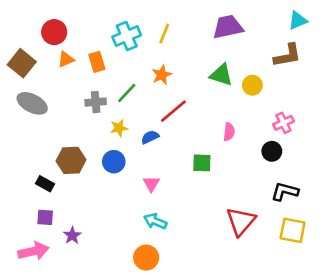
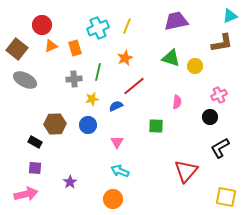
green line: (127, 93) -> (98, 72), turned -30
black L-shape: (285, 191) -> (220, 148), turned -45
yellow square: (293, 230) -> (226, 197), moved
purple star: (72, 236) -> (70, 182), moved

